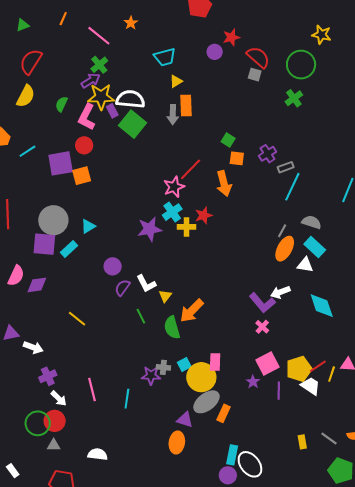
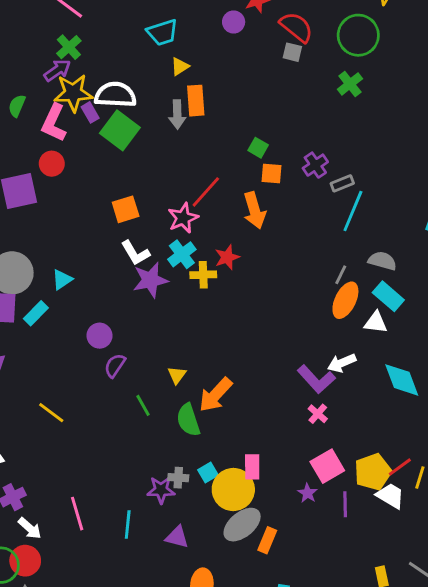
orange square: (82, 176) -> (126, 209), moved
white L-shape: (146, 284) -> (135, 253), moved
purple triangle: (185, 420) -> (177, 537), moved

